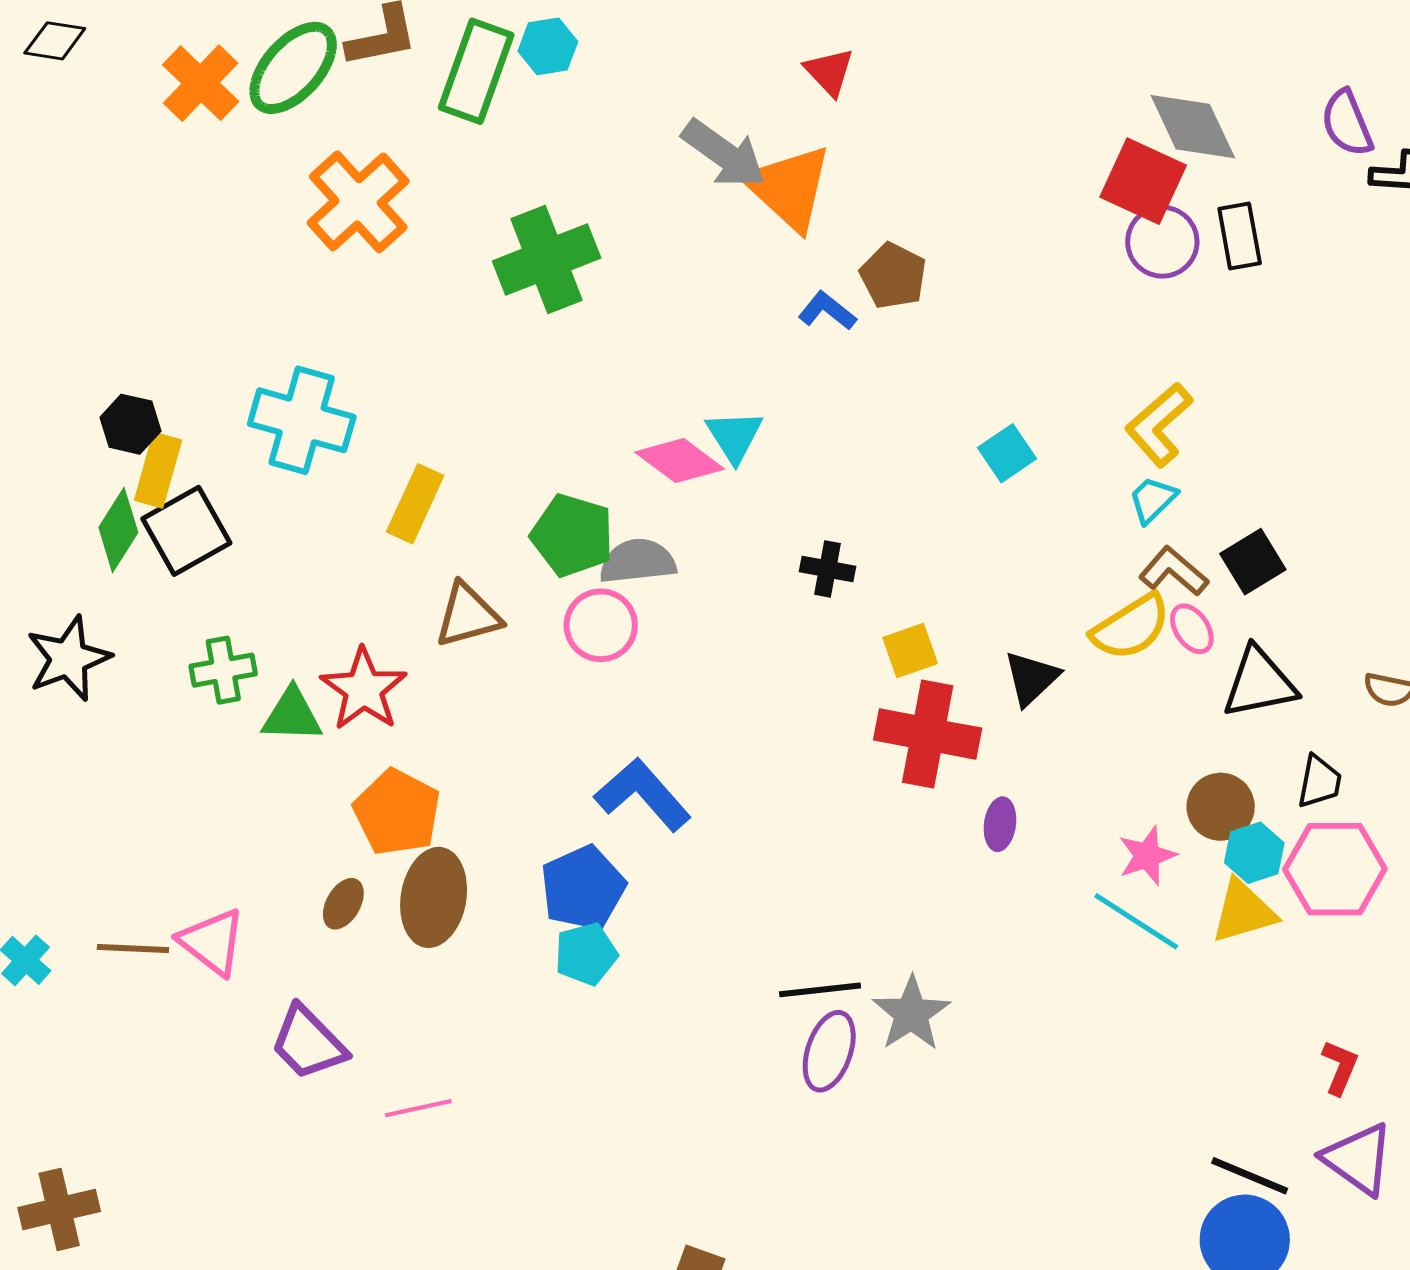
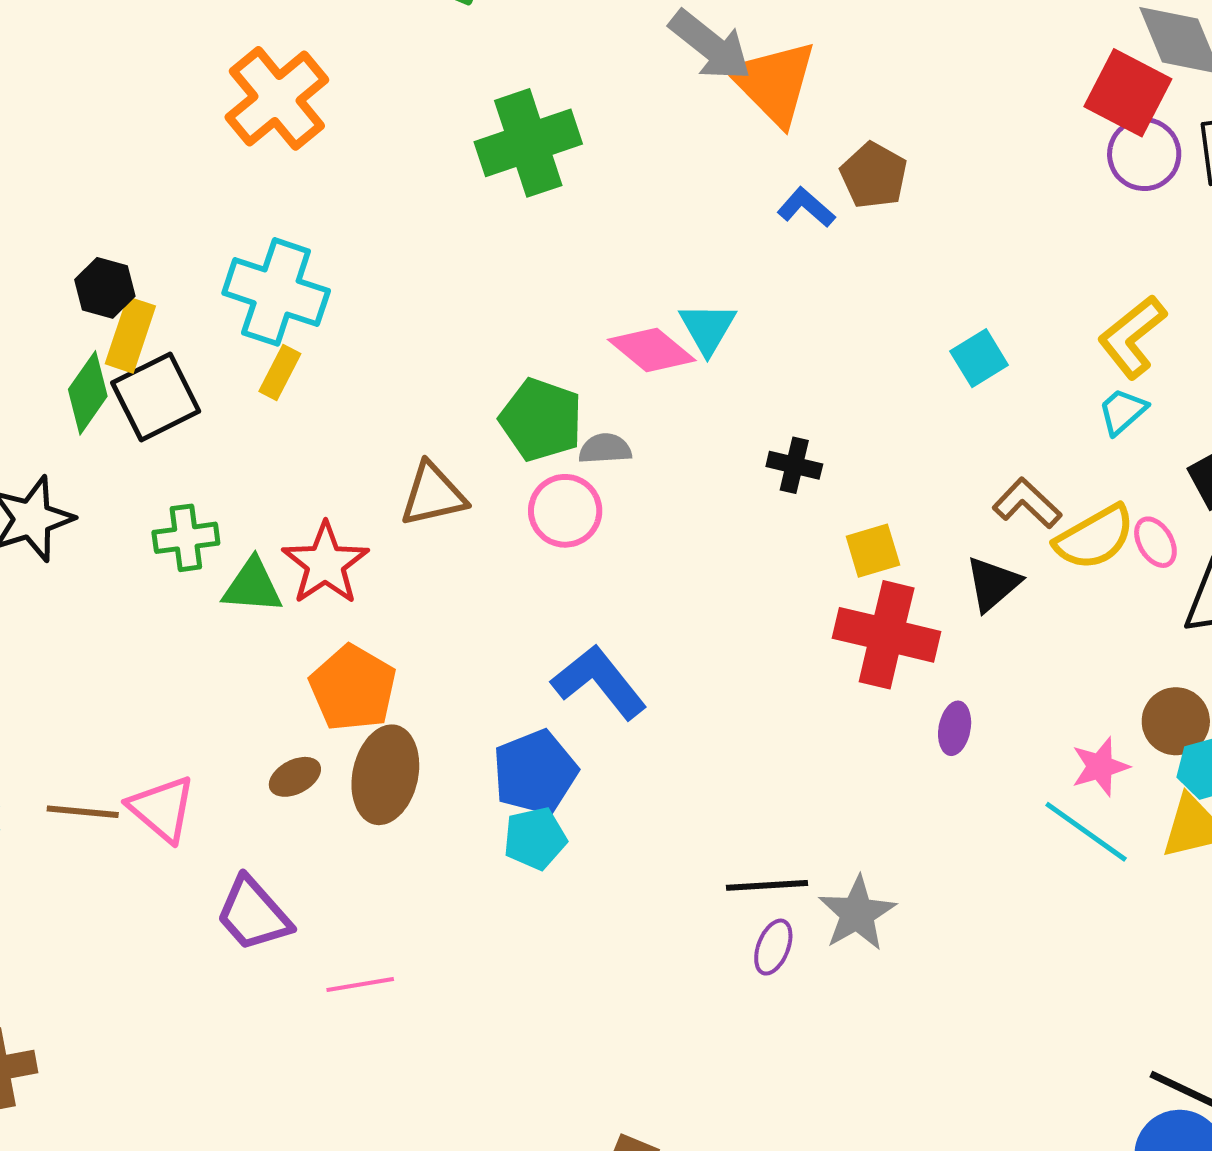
orange cross: (358, 202) -> (277, 98), moved
yellow rectangle: (415, 504) -> (280, 373), moved, size x0.7
gray semicircle: (638, 561) -> (605, 449), size x0.7
brown L-shape: (1174, 571) -> (1027, 503), moved
brown ellipse: (343, 904) -> (295, 777), turned 30
purple ellipse: (829, 1051) -> (773, 947), size x0.7

